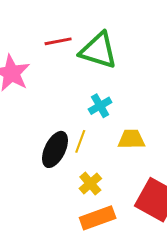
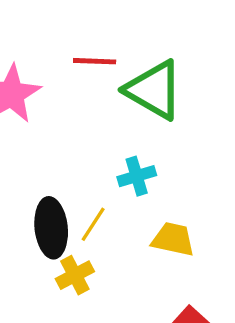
black ellipse: (55, 149) -> (51, 228), turned -45
yellow cross: (90, 183) -> (75, 275), moved

